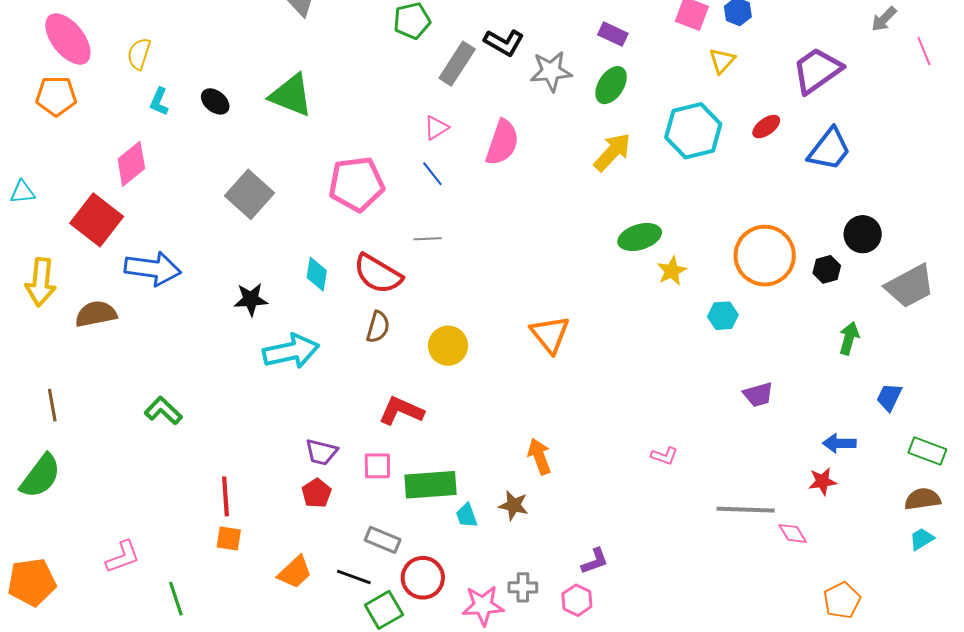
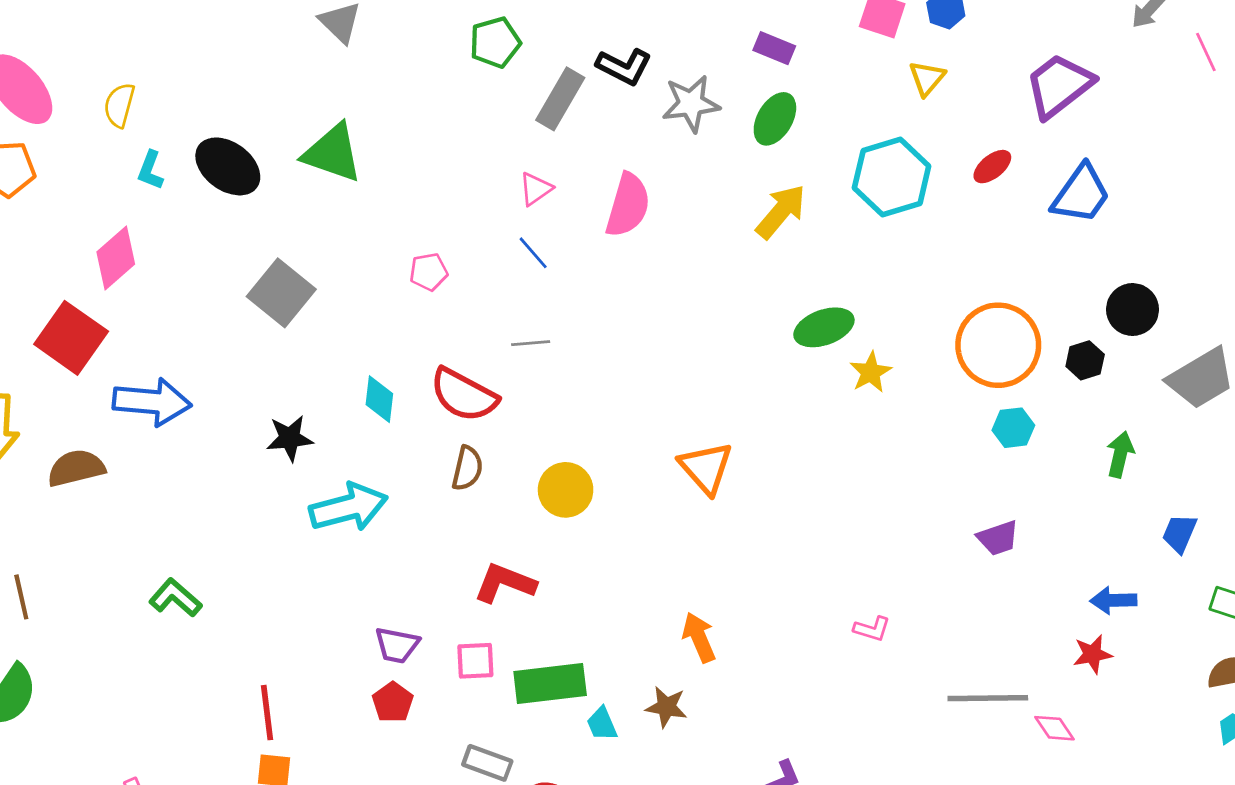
black ellipse: (215, 101) -> (228, 166), size x1.6
pink pentagon: (356, 184) -> (429, 272), size x0.5
cyan hexagon: (723, 316) -> (1013, 428), moved

